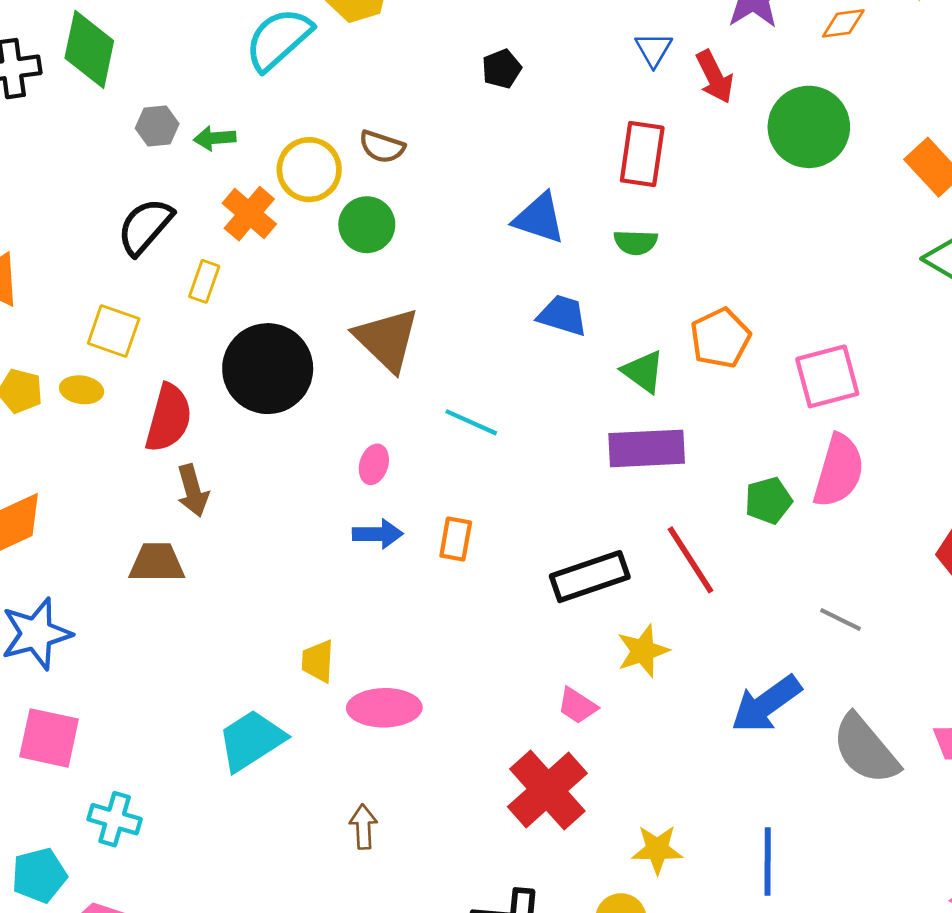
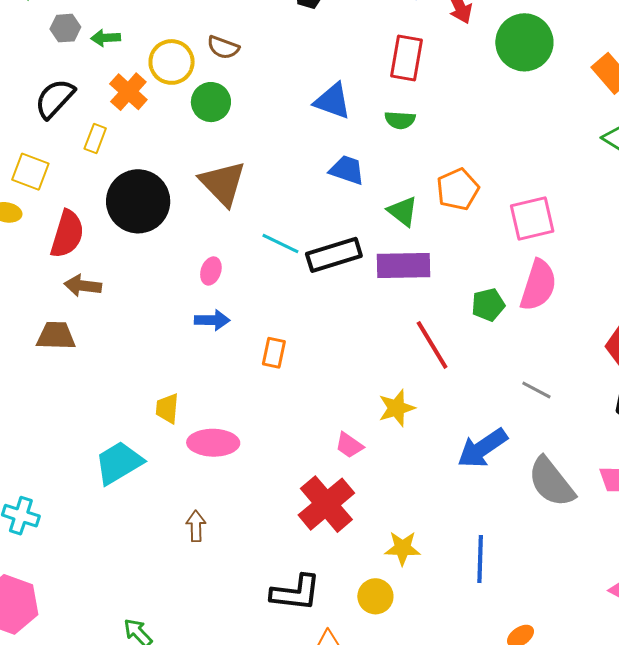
brown arrow: (193, 491) -> (83, 286), turned 111
orange rectangle: (456, 539) -> (274, 353), moved
black rectangle: (590, 577) -> (334, 255), moved

